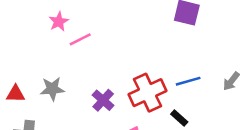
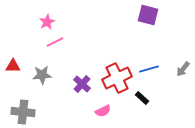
pink line: (80, 39) -> (55, 42), moved
red triangle: (16, 94) -> (13, 66), moved

